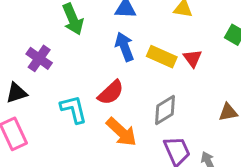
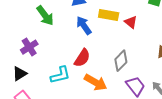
yellow rectangle: (162, 57) -> (109, 15), moved
purple cross: (39, 58) -> (29, 47), turned 36
cyan L-shape: (74, 109) -> (60, 75), turned 105

